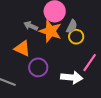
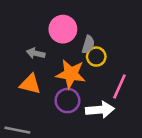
orange star: (50, 31) -> (71, 74), moved
purple circle: (38, 67) -> (67, 101), moved

